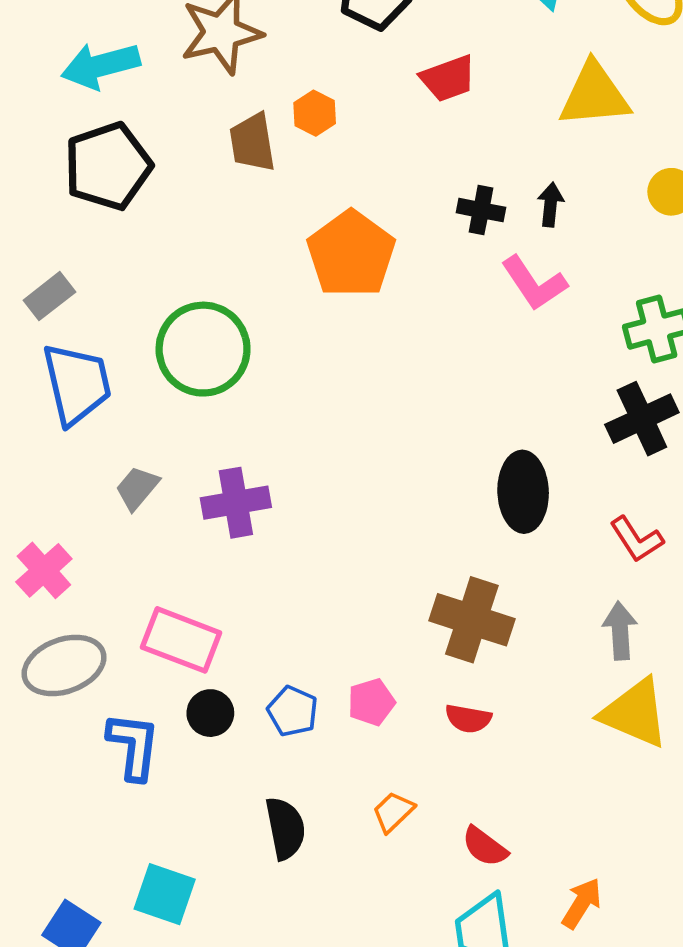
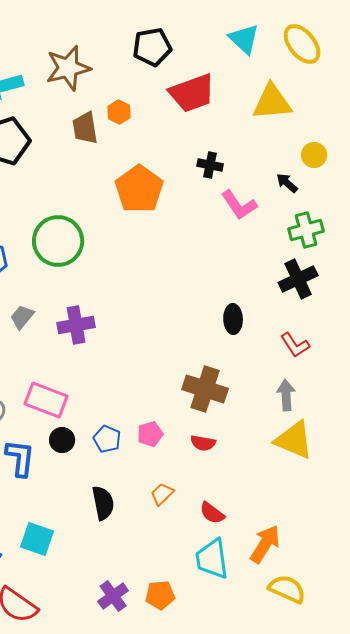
red trapezoid: (448, 78) -> (192, 93), size x1.5
black arrow: (551, 205) -> (287, 183), moved, turned -55
black ellipse: (523, 492) -> (233, 319), size x0.7
orange arrow: (582, 903) -> (265, 544), size x1.4

